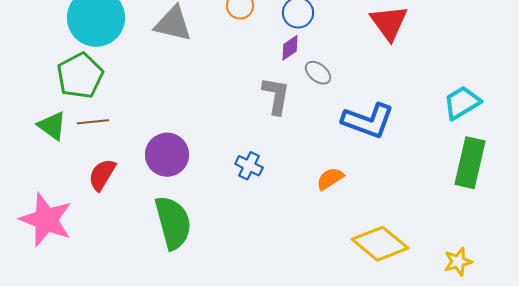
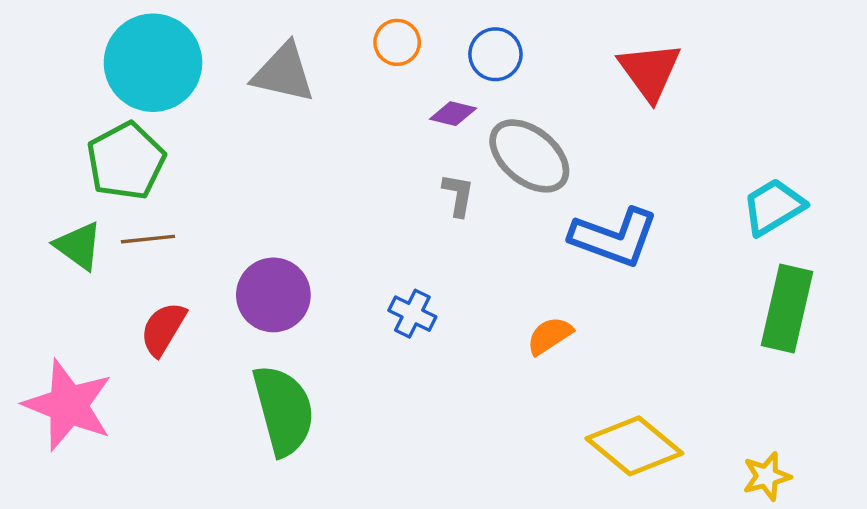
purple diamond: (290, 48) -> (453, 114), moved, turned 48
gray ellipse: (318, 73) -> (529, 156), size x1.8
gray L-shape: (276, 96) -> (458, 195), size x0.7

